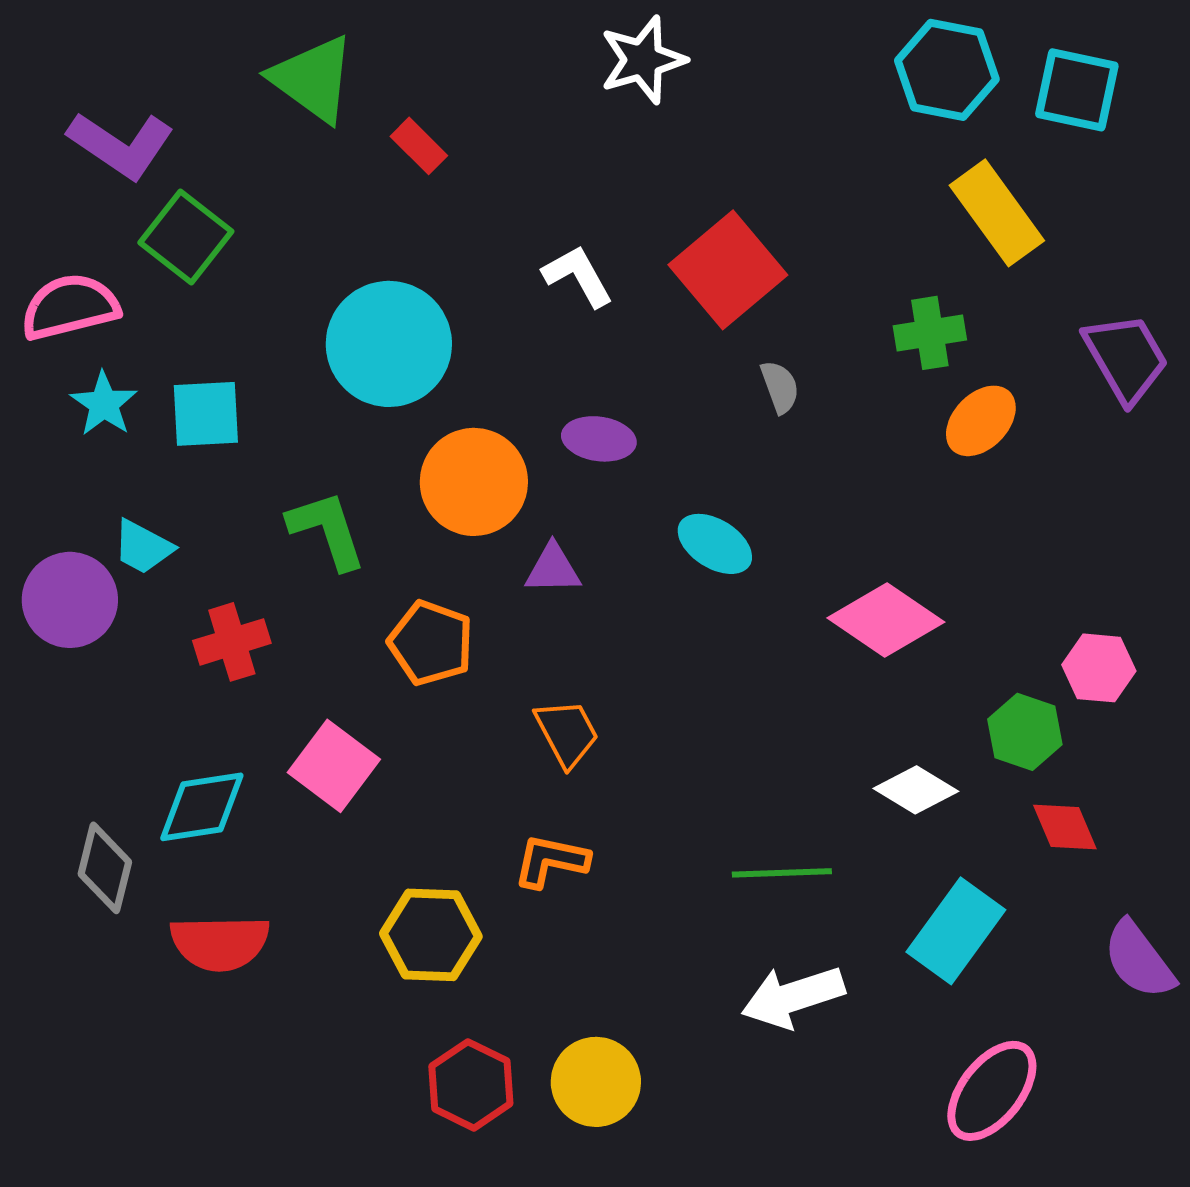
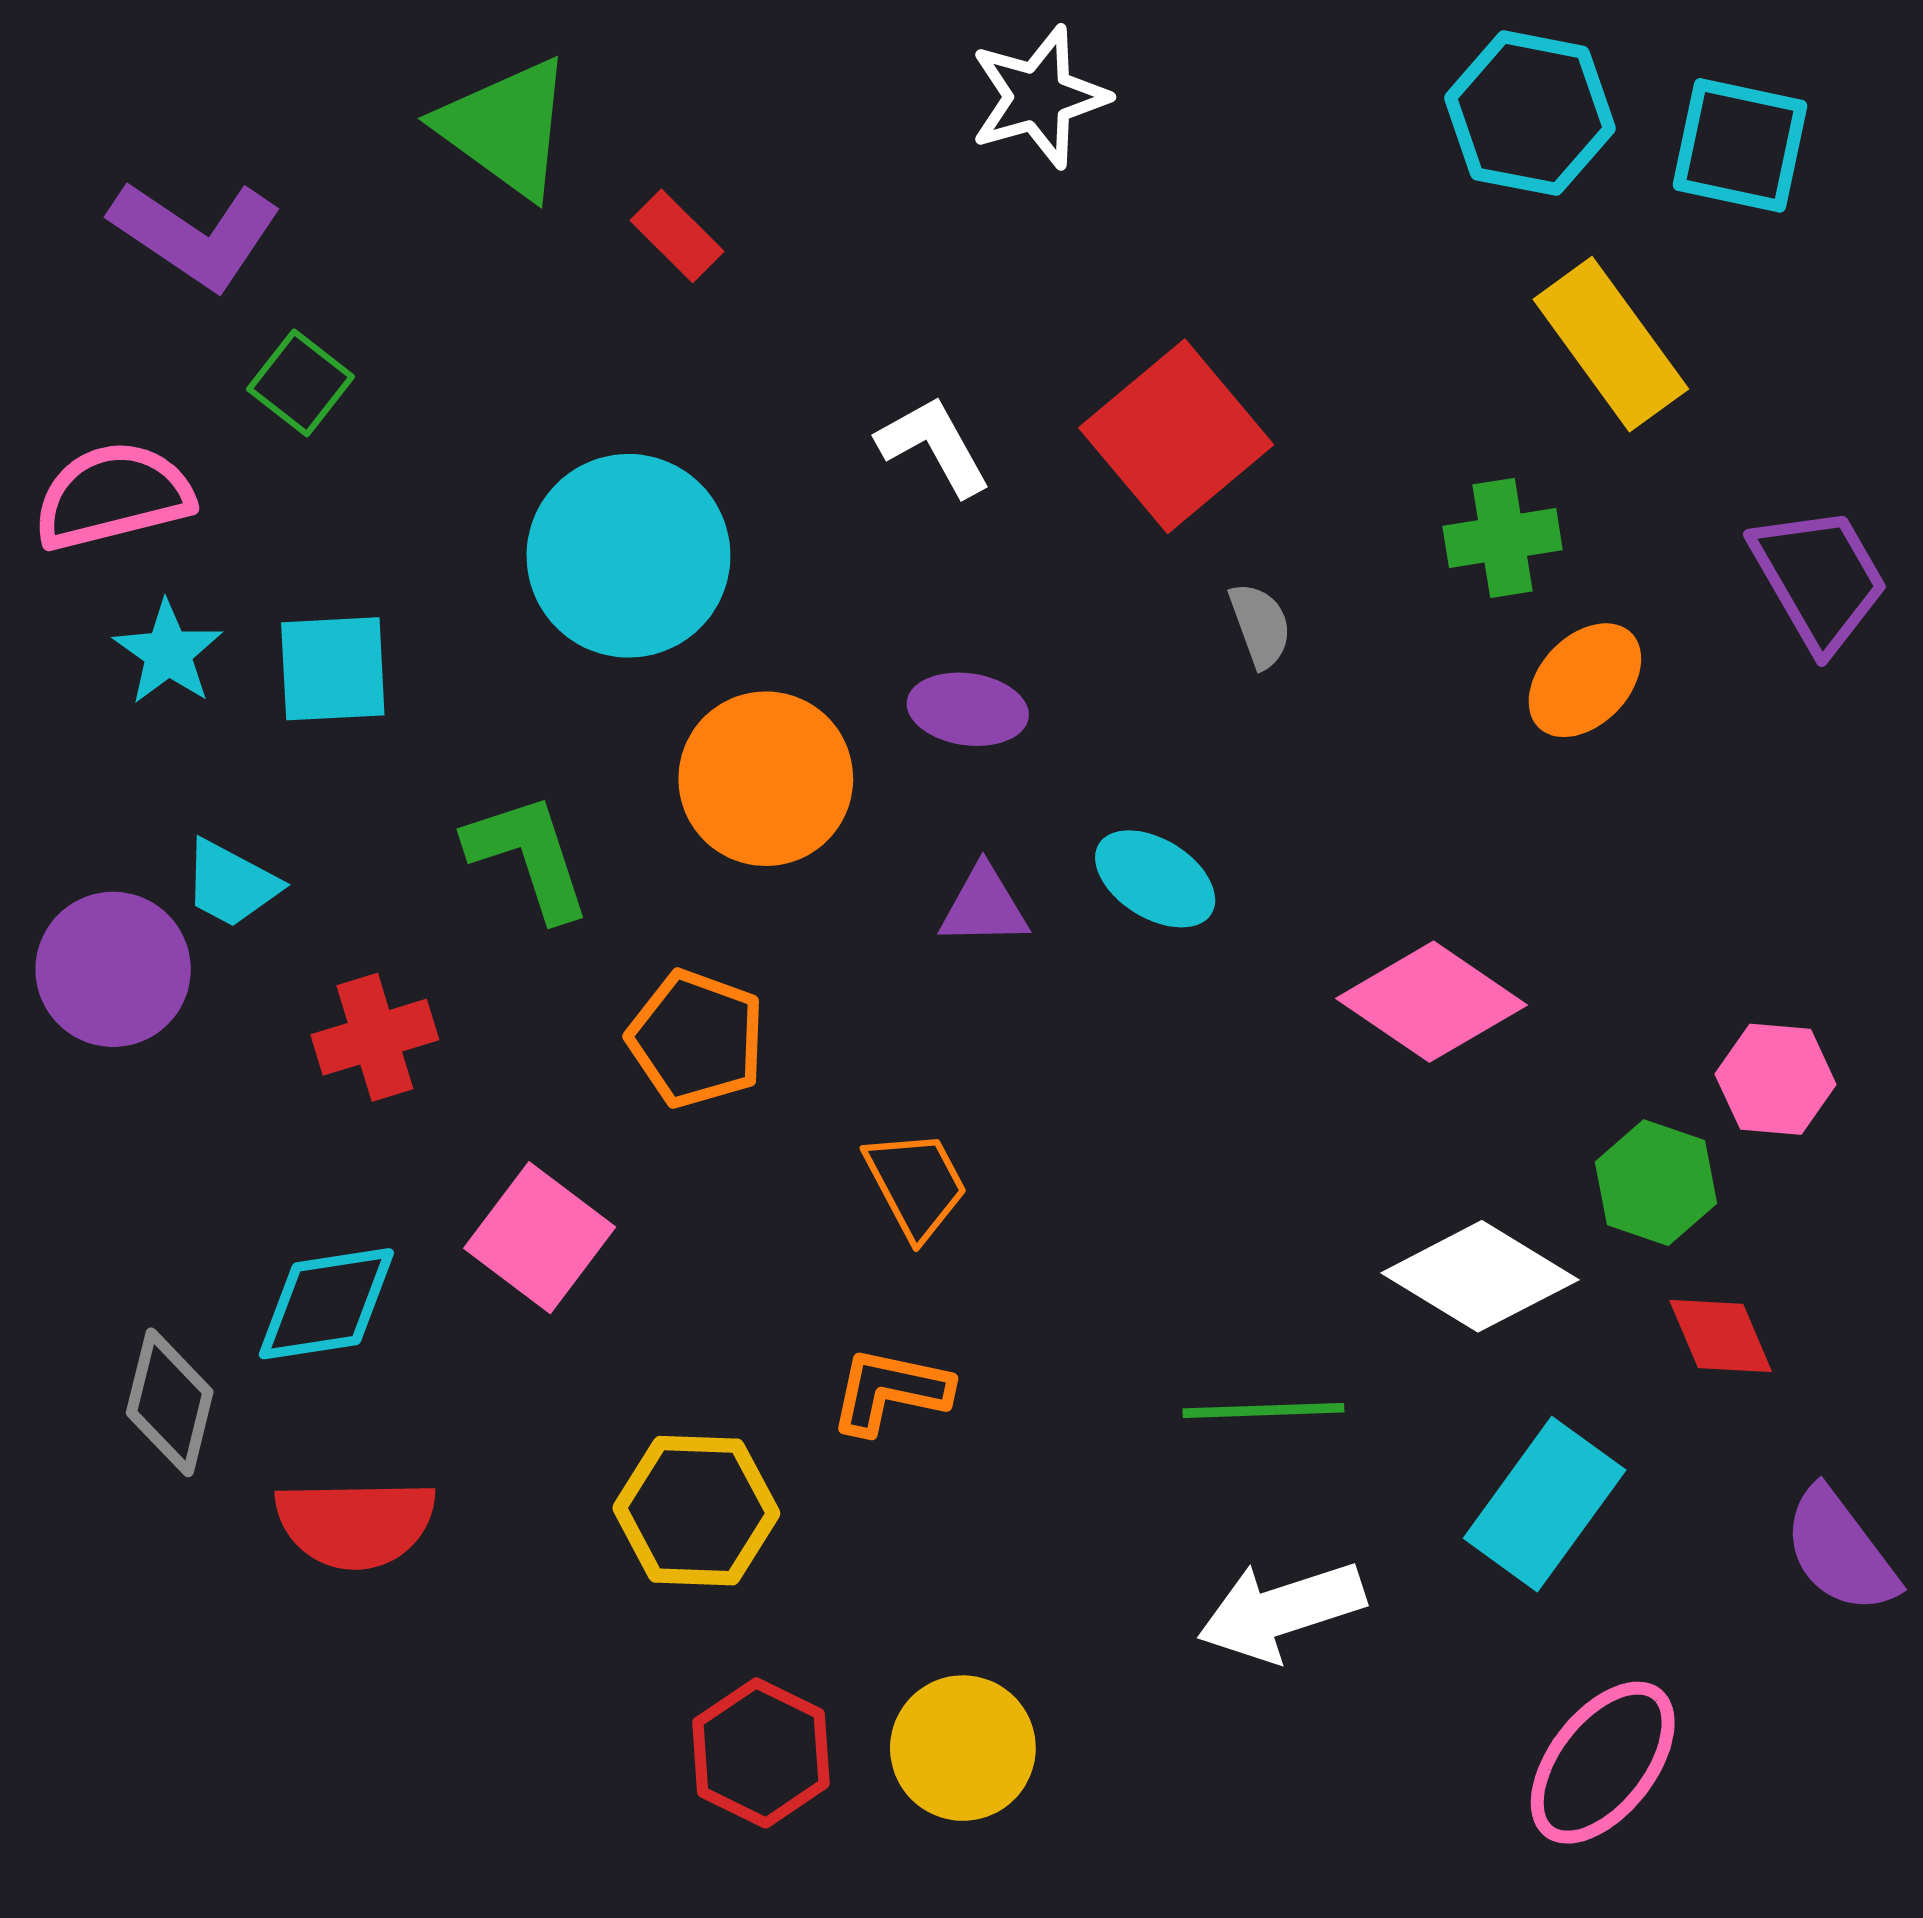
green square: (186, 237) -> (301, 383), size x0.7
purple triangle: (553, 569) -> (984, 906), moved
white diamond: (916, 790) -> (1480, 1276), size x1.4

